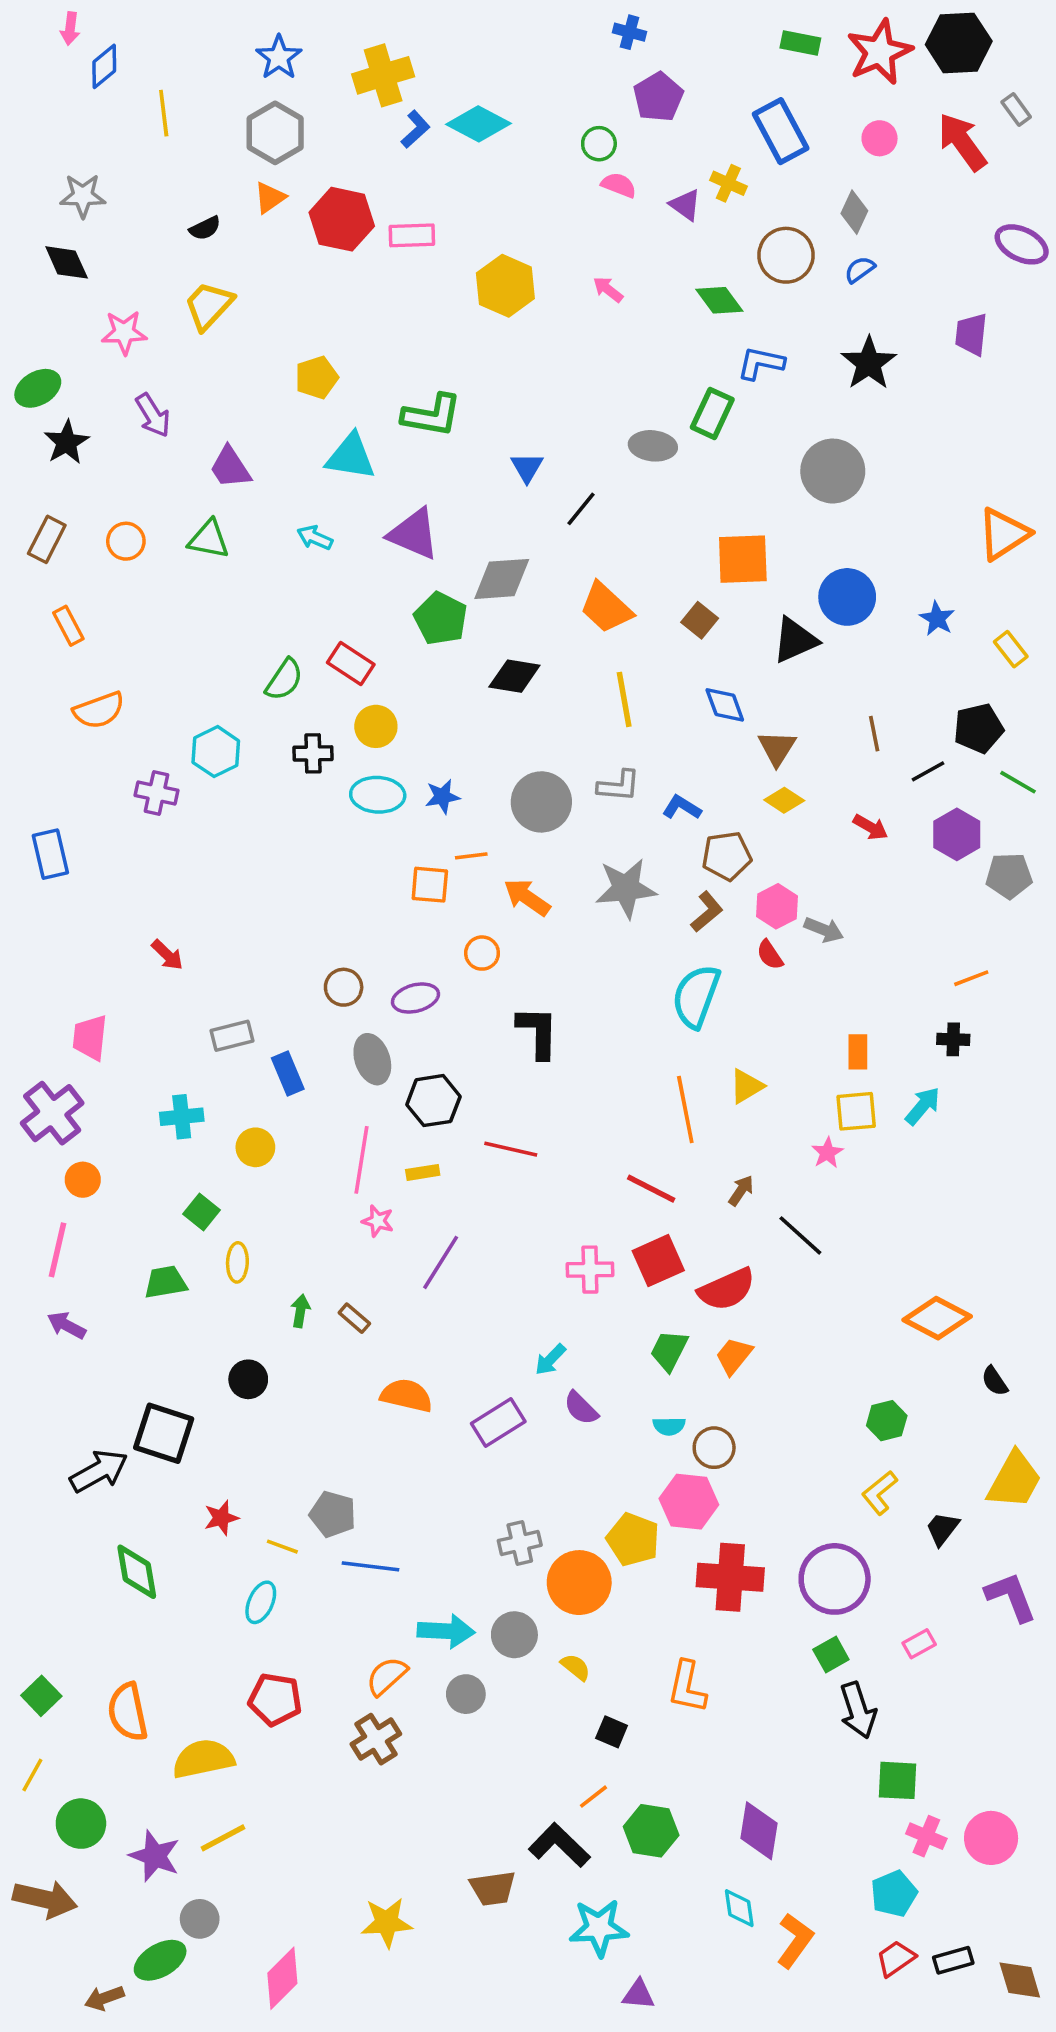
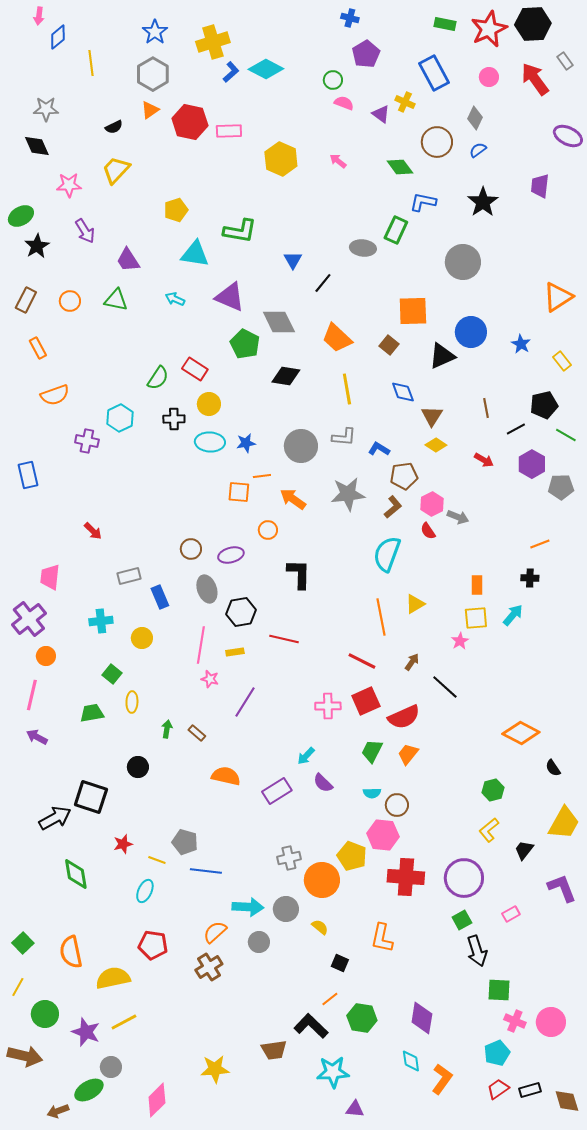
gray diamond: (502, 579) -> (279, 322), turned 68

